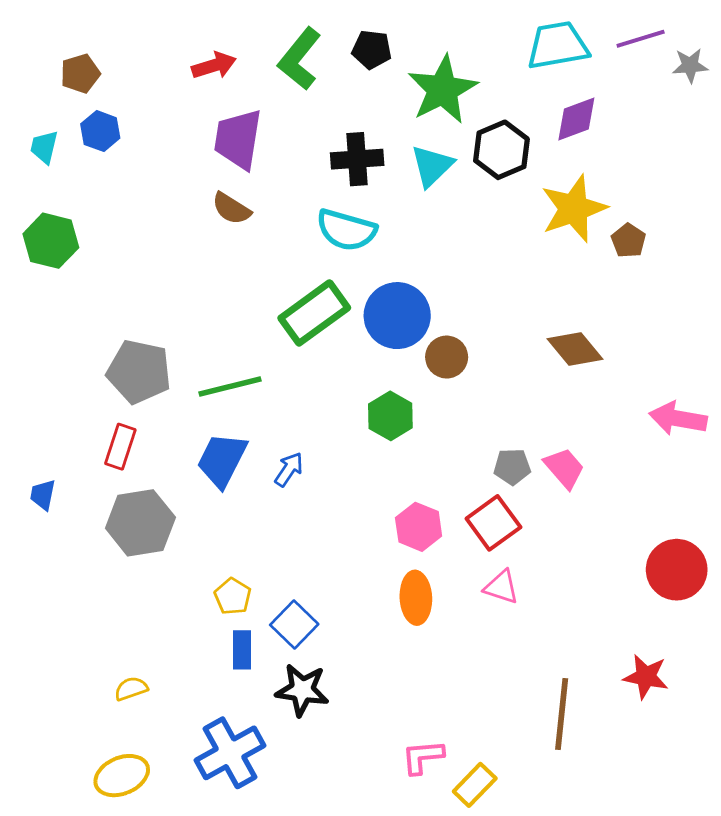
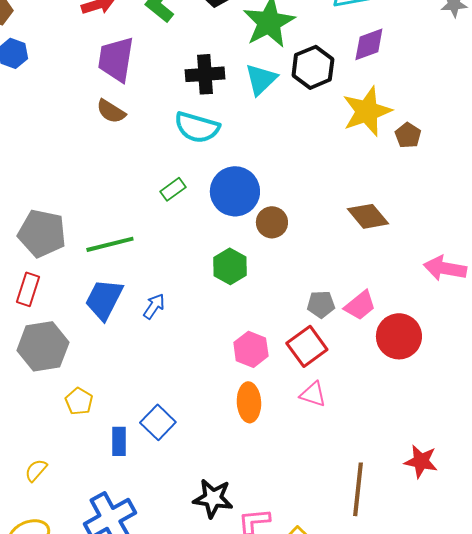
green rectangle: (314, 313) -> (173, 189), size x0.5
pink trapezoid: (564, 468) -> (360, 305), turned 92
red circle: (677, 570) -> (399, 336), moved
yellow pentagon: (233, 596) -> (79, 401), moved
yellow semicircle: (131, 689) -> (36, 470), turned -30
black star: (302, 690) -> (213, 498), moved

